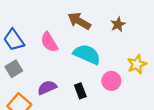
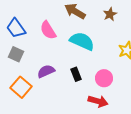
gray square: (14, 69) -> (16, 54), turned -35
pink circle: (111, 81) -> (104, 78), moved

